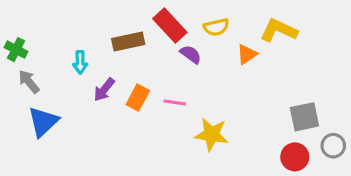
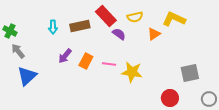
cyan arrow: (80, 62) -> (53, 27), moved
yellow star: (211, 134) -> (132, 72), moved
gray circle: (333, 146) -> (209, 99), moved
red circle: (295, 157) -> (170, 98), moved

